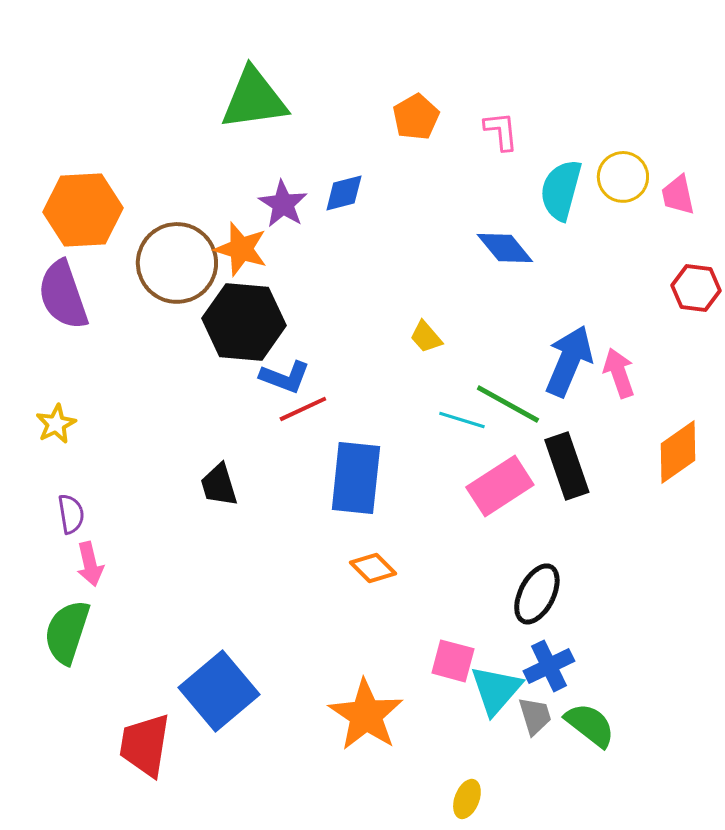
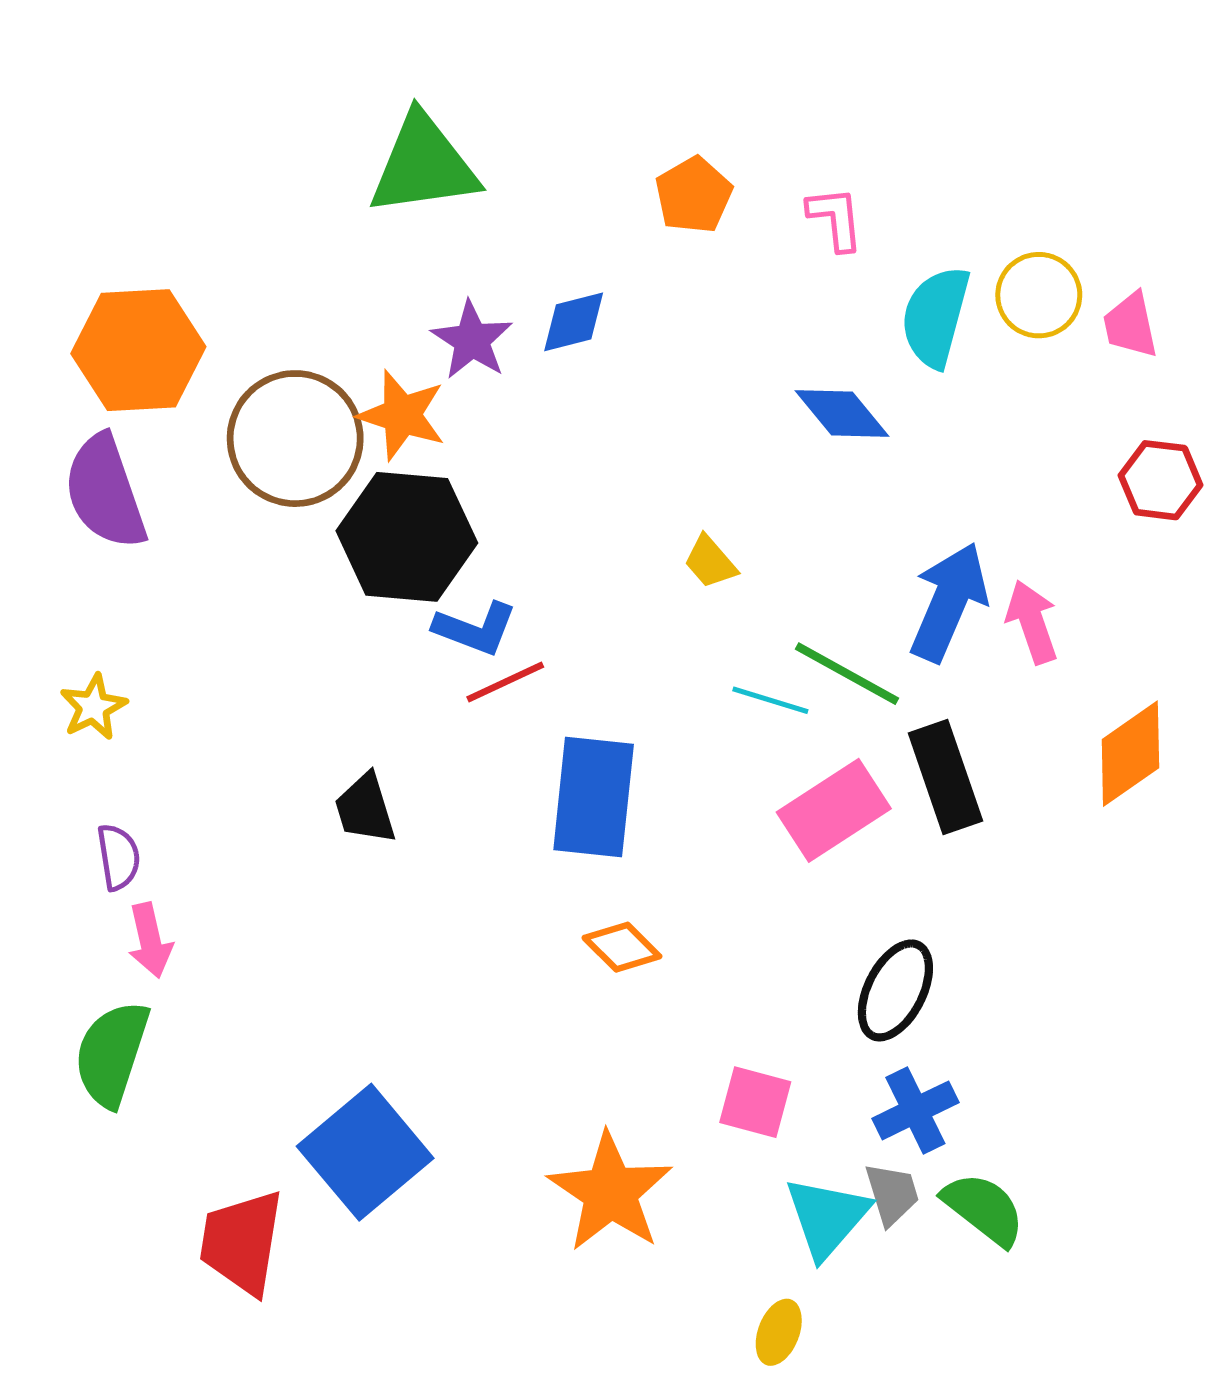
cyan triangle: (496, 690) -> (827, 1217), moved

